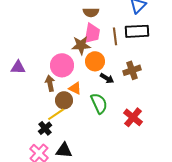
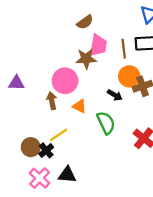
brown semicircle: (91, 12) -> (85, 22), moved, turned -35
orange circle: (95, 61) -> (129, 76), moved
brown circle: (64, 100) -> (31, 147), moved

